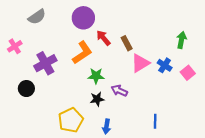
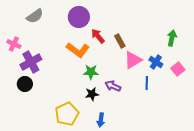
pink cross: (15, 46) -> (14, 44), turned -32
orange L-shape: (82, 53) -> (78, 50), turned 70
purple cross: (45, 63) -> (31, 62), moved
blue line: (155, 121) -> (147, 83), moved

